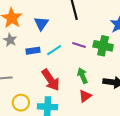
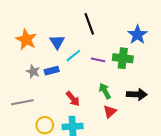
gray star: (10, 40) -> (33, 72), moved
cyan line: (54, 50) -> (73, 56), moved
red arrow: (51, 80) -> (73, 99), size x0.7

